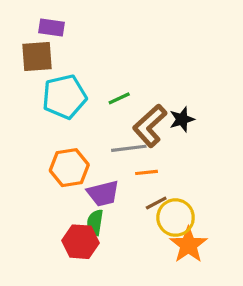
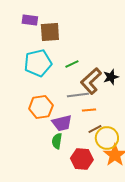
brown square: (37, 56) -> (50, 32), moved
red hexagon: (81, 242) -> (82, 159), moved

